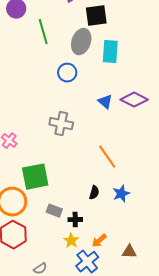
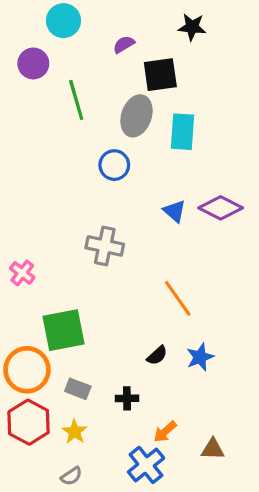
black semicircle: (94, 193) -> (157, 355), turned 32
gray rectangle: (54, 211) -> (78, 389), moved
yellow star: (71, 241) -> (75, 432), moved

